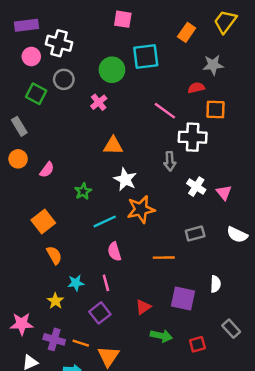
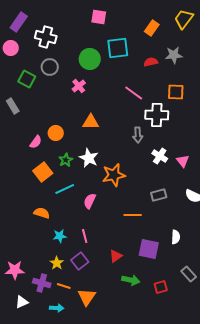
purple rectangle: (26, 25) -> (19, 22), turned -48
pink circle: (31, 57) -> (11, 48), moved
red semicircle: (196, 88) -> (151, 62), moved
orange circle: (18, 159) -> (56, 133), moved
white star: (125, 179) -> (89, 158), moved
orange square: (43, 221) -> (43, 172), moved
cyan line: (105, 221) -> (65, 189), moved
pink semicircle: (114, 252) -> (90, 201), moved, turned 42
orange semicircle: (54, 255) -> (42, 213), turned -42
yellow star: (55, 301) -> (57, 263), moved

